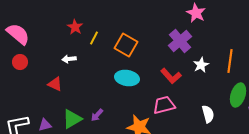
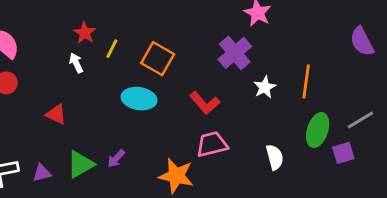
white arrow: (69, 59) -> (76, 63), moved, turned 72
red L-shape: (171, 76) -> (205, 103), moved
cyan ellipse: (127, 78) -> (139, 99), moved

